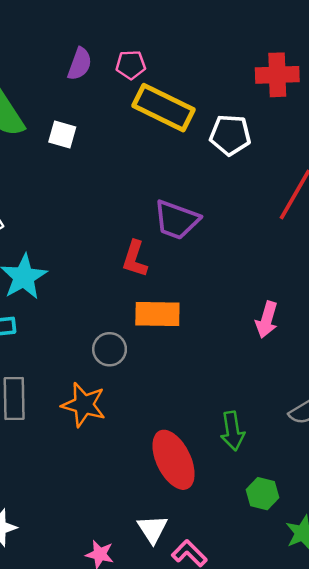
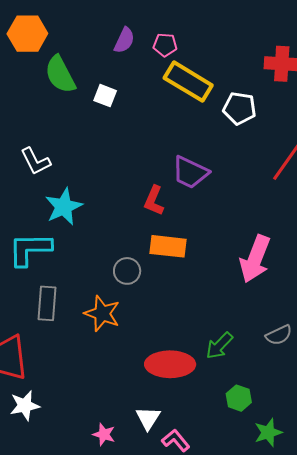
pink arrow: (267, 320) -> (255, 259), size x1.6
green arrow: (232, 431) -> (219, 346), turned 48
red ellipse: (174, 460) -> (170, 364), turned -69

